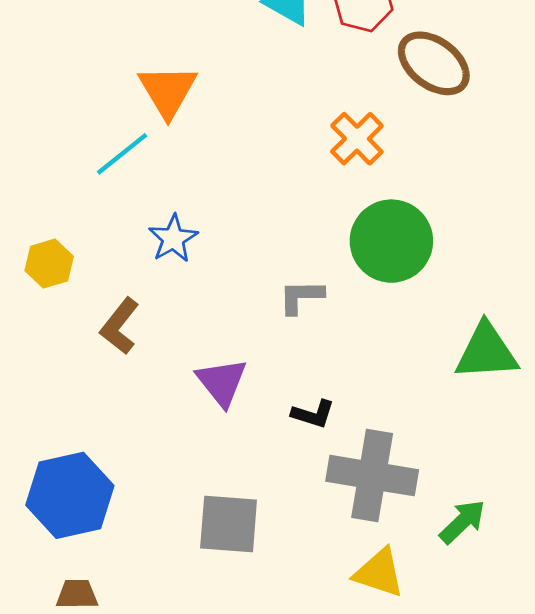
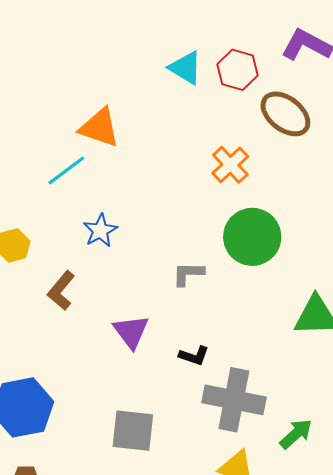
orange triangle: (168, 91) -> (99, 128), turned -42

